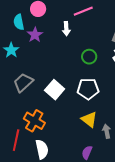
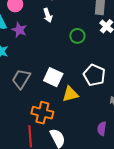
white pentagon: (88, 89) -> (94, 75), moved, turned -30
yellow triangle: (89, 119) -> (70, 94), moved, turned -36

